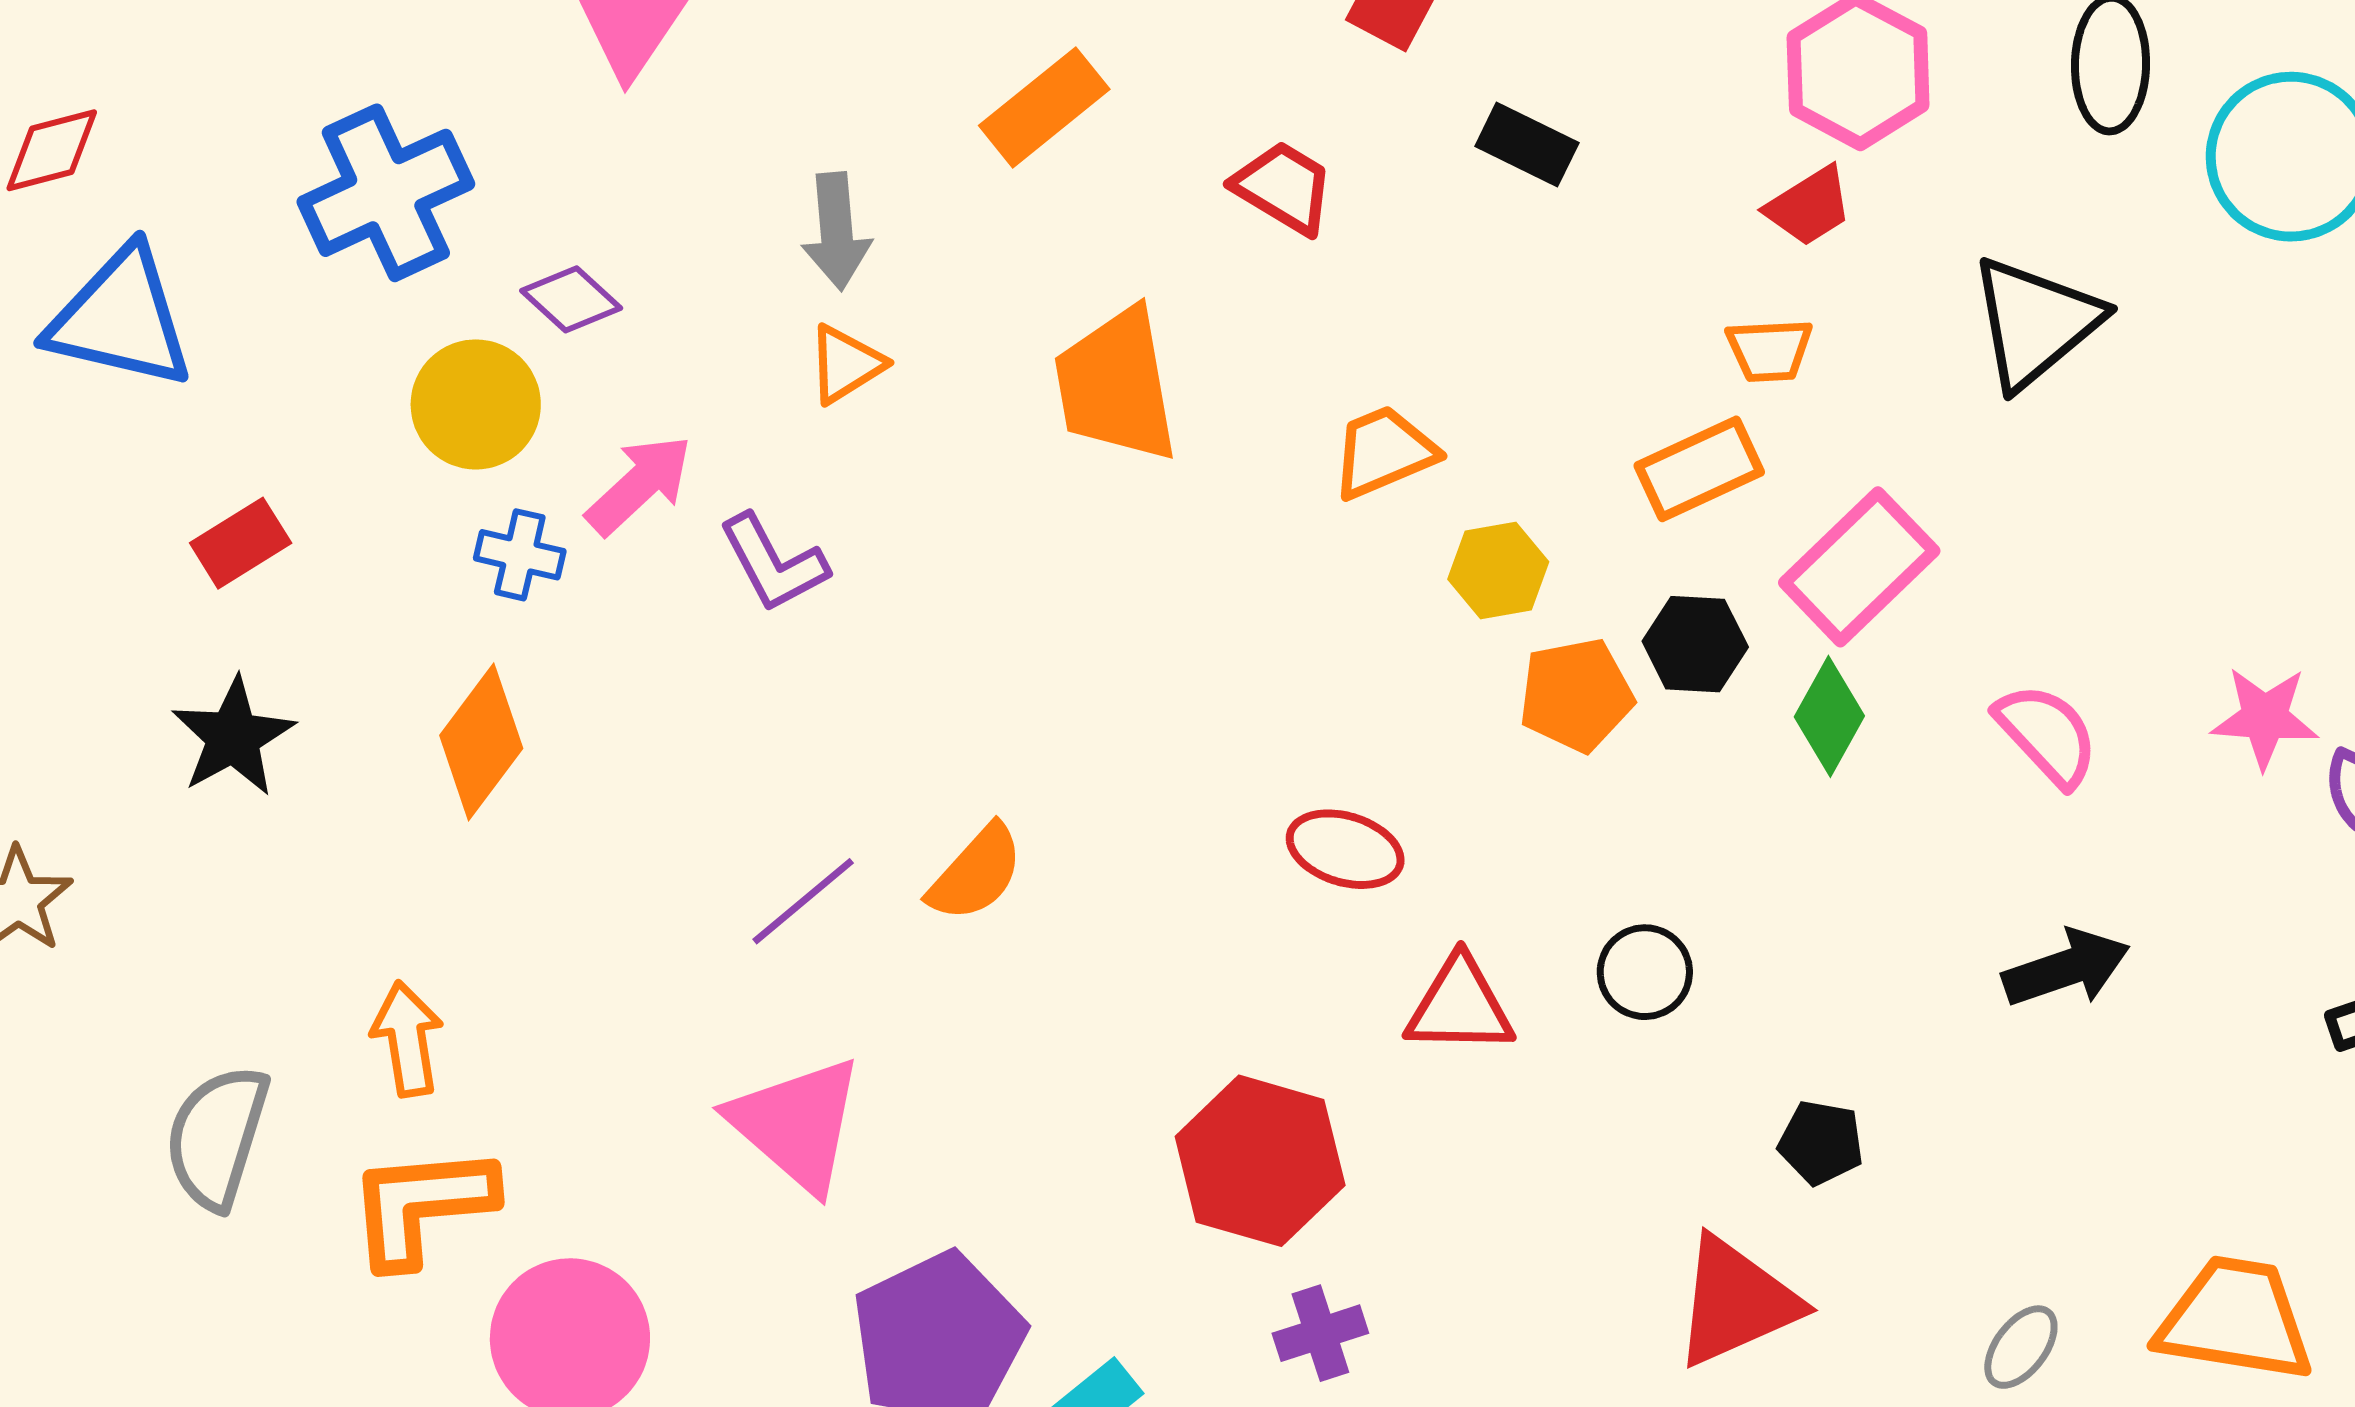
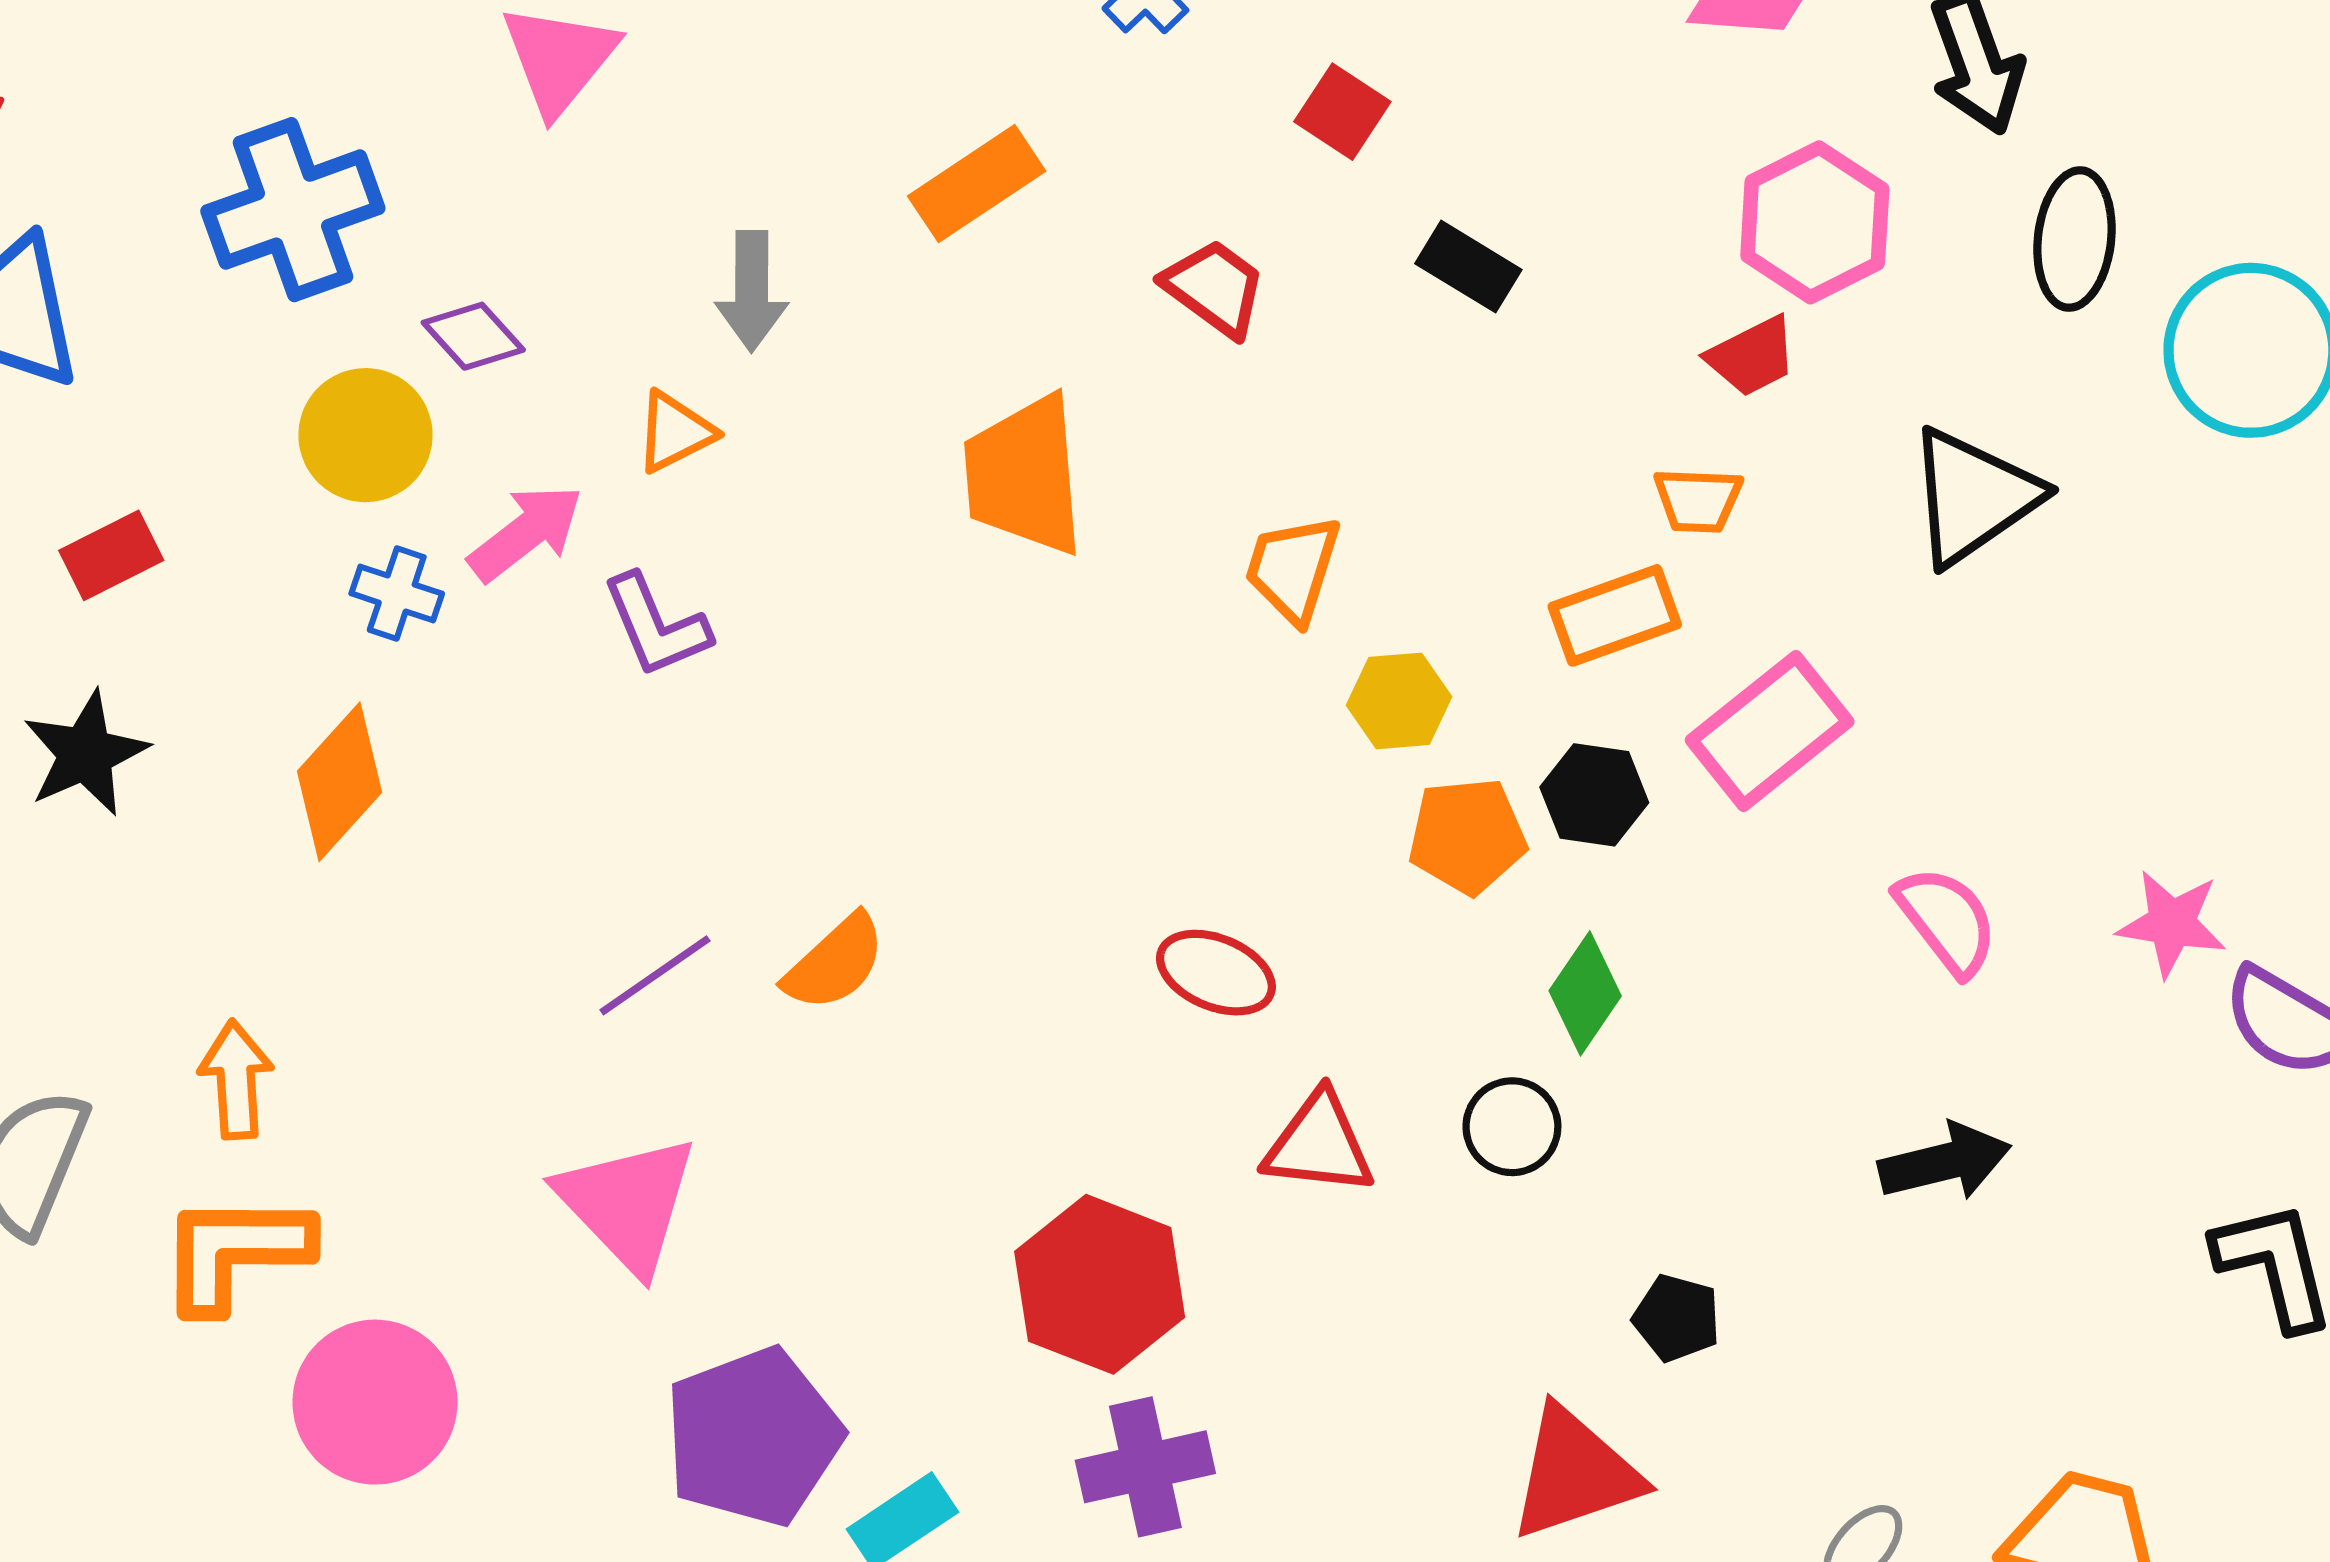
orange triangle: (846, 364) -> (675, 432), moved
orange trapezoid: (1384, 452) -> (1293, 569), turned -55
green diamond: (1829, 716) -> (1585, 993), moved
purple cross: (1320, 1333) -> (1145, 1467), size x1.4

